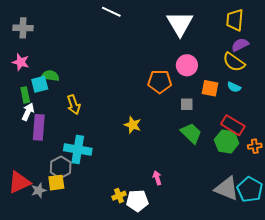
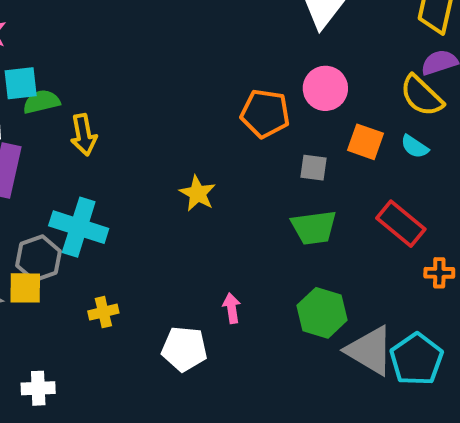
green semicircle: (50, 76) -> (41, 102), moved, turned -30
green trapezoid: (191, 133) -> (314, 227), turned 120
green hexagon: (227, 141) -> (322, 313), moved
yellow cross: (119, 196) -> (103, 312), moved

